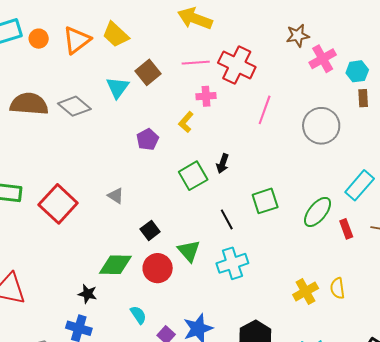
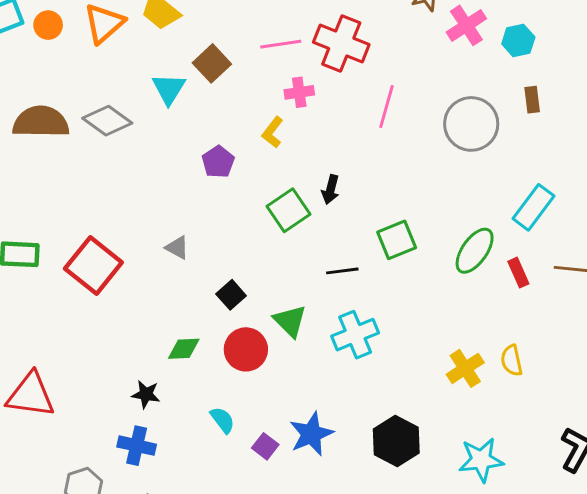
brown rectangle: (363, 98) -> (532, 100), moved
black line: (227, 219) -> (342, 271), turned -65
green diamond: (115, 265) -> (184, 349), size x0.7

